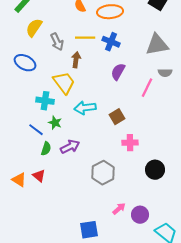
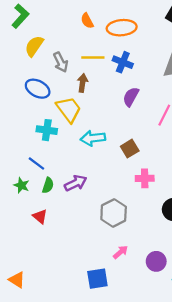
blue ellipse: (25, 63) -> (38, 89), moved
green star: (55, 123) -> (21, 185), moved
orange triangle: (19, 180) -> (17, 280), moved
pink arrow: (119, 209) -> (120, 252), moved

